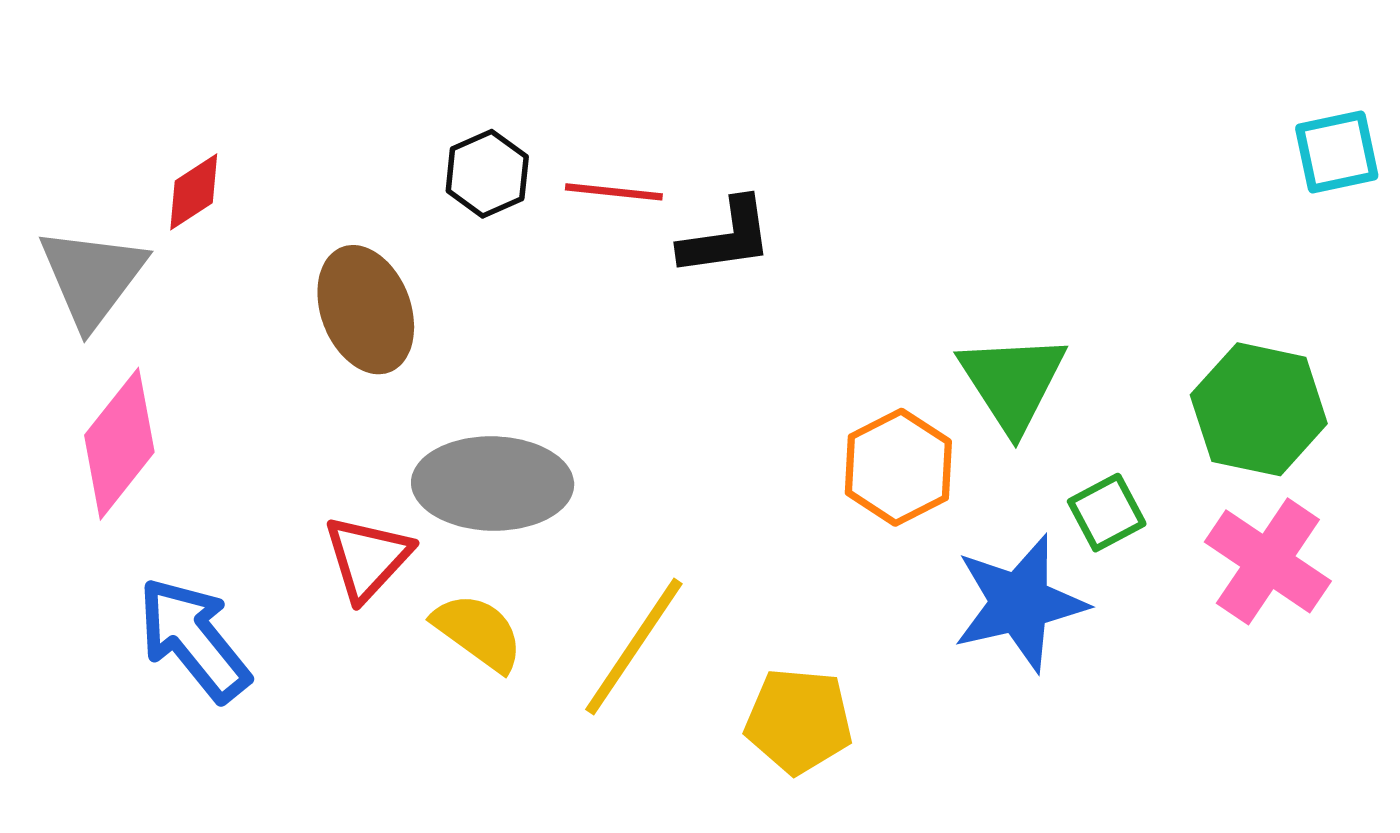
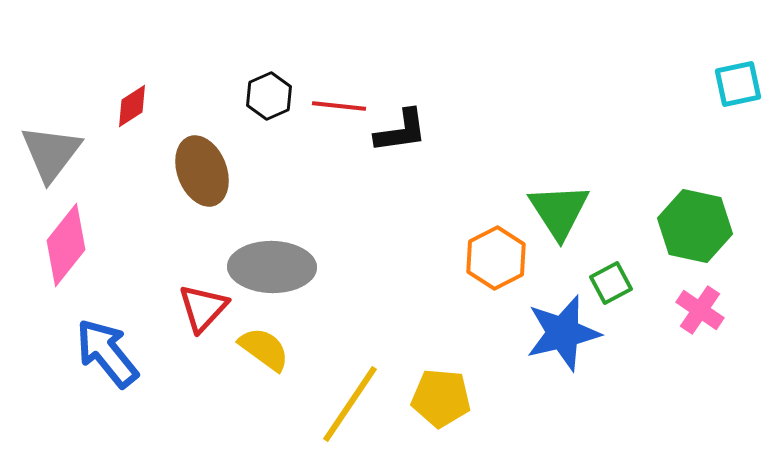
red diamond: (194, 192) -> (132, 106), moved
pink cross: (1268, 561) -> (700, 310), size x0.7
yellow line: (634, 647) -> (350, 404), moved

